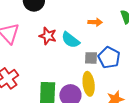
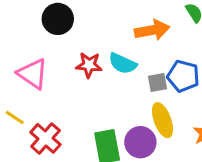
orange arrow: (95, 22) -> (152, 30), size x1.6

